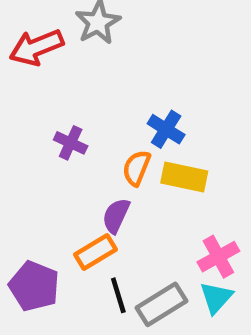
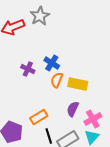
blue cross: (166, 129) -> (52, 63), moved
purple semicircle: (116, 216) -> (73, 109), moved

